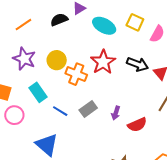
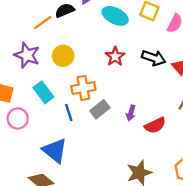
orange line: (23, 25) -> (43, 23), moved
red star: (103, 62) -> (115, 56), size x0.7
orange cross: (76, 74) -> (83, 88), moved, turned -30
blue line: (60, 111) -> (69, 113), turned 42

